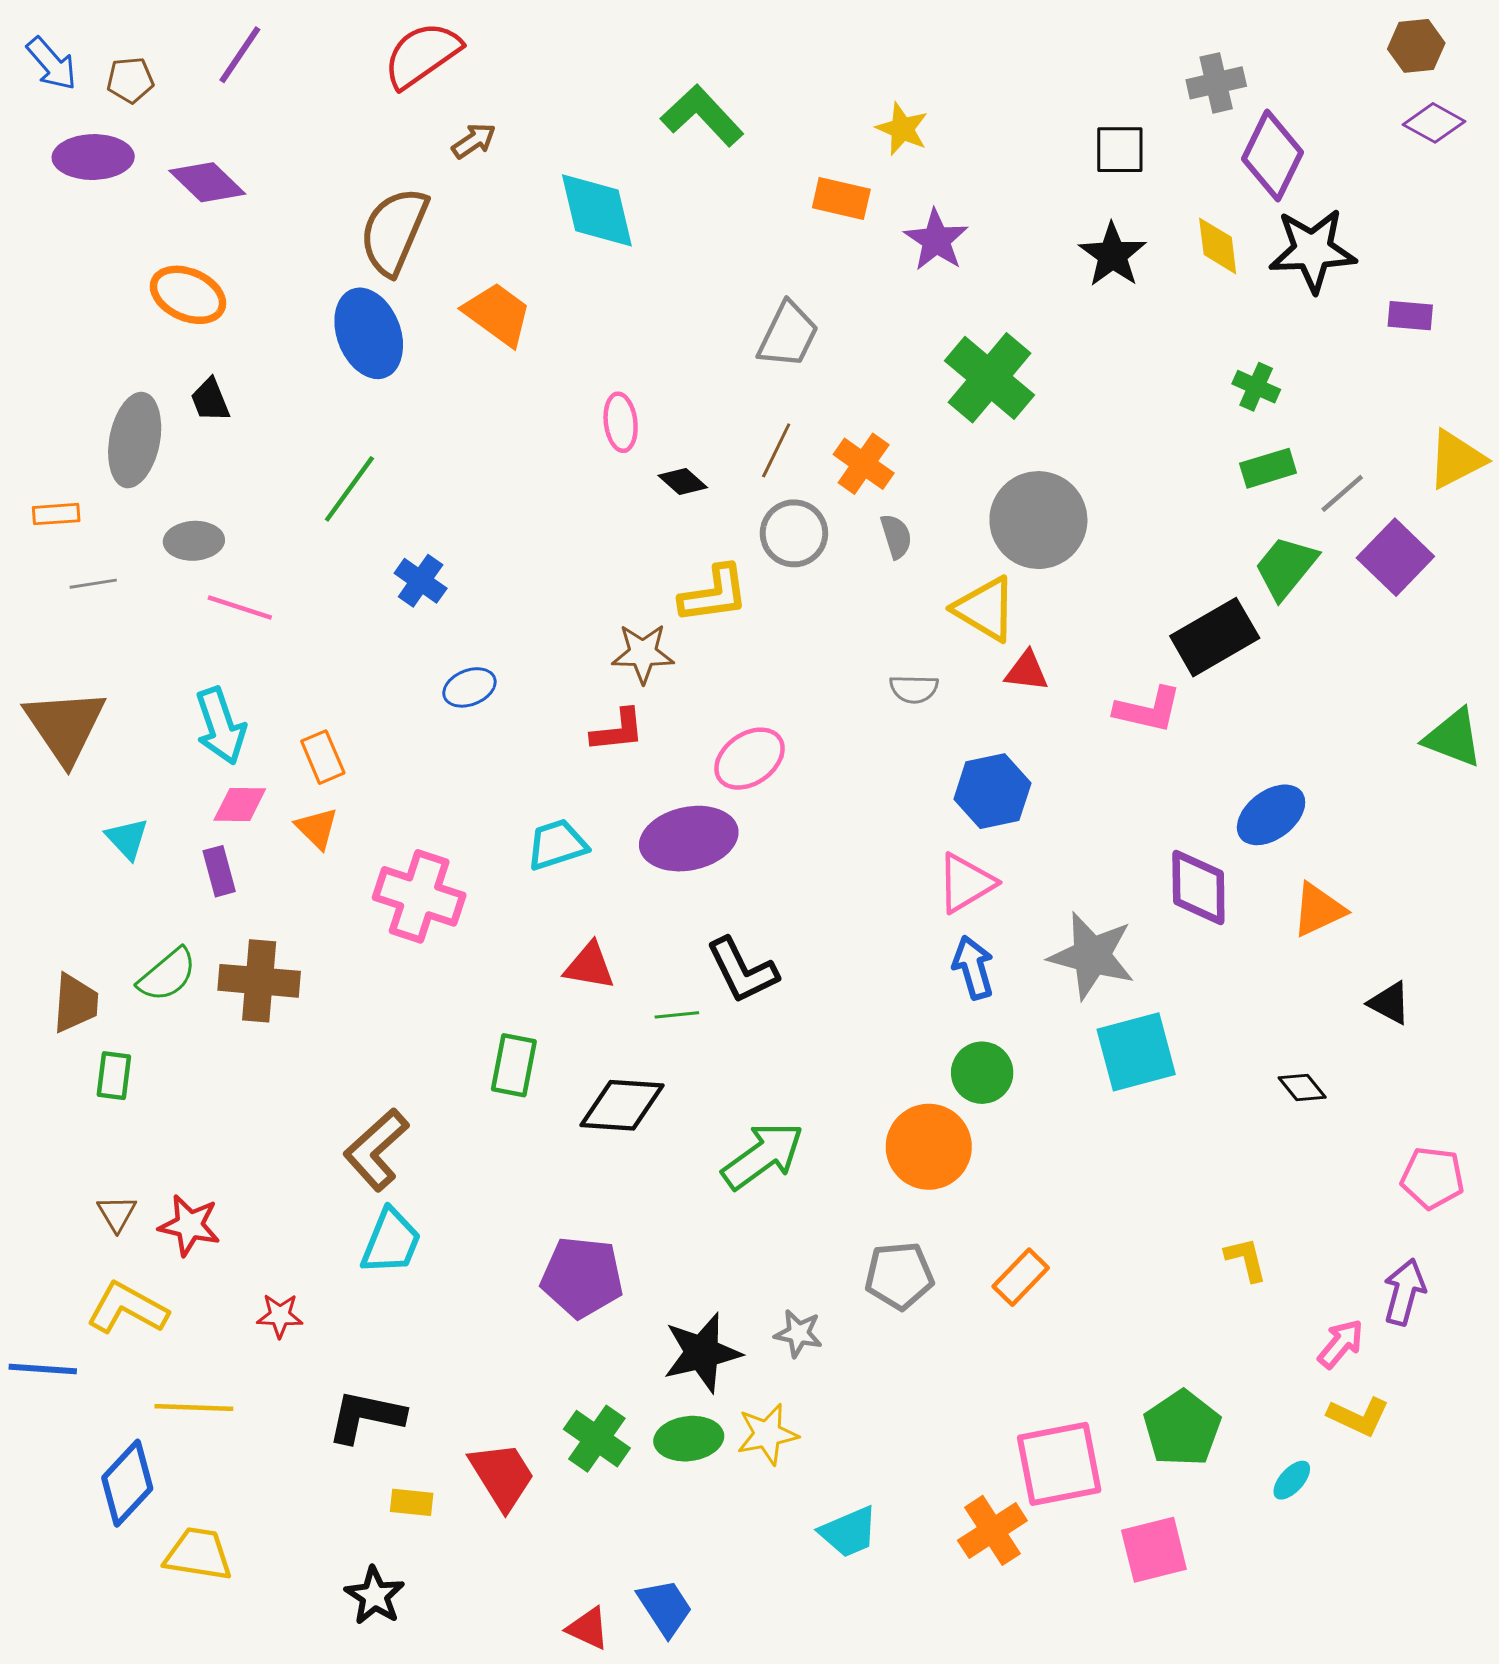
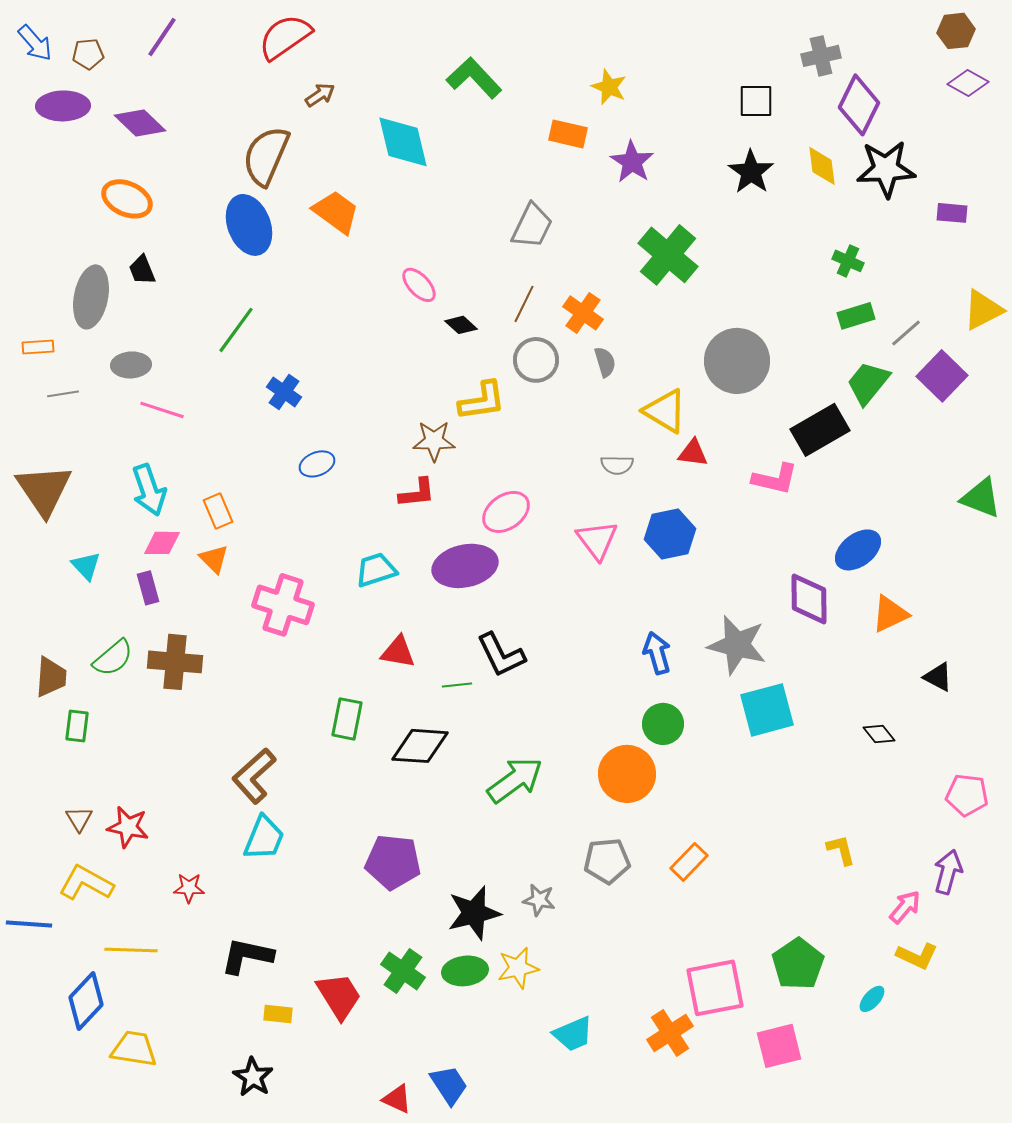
pink ellipse: (621, 422) -> (419, 285), turned -36
gray circle: (1038, 520) -> (737, 361), moved
pink triangle: (966, 883) -> (597, 540), moved, turned -36

